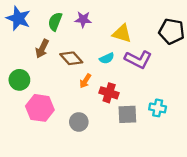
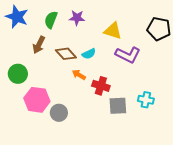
cyan semicircle: (107, 58) -> (89, 54), moved
orange arrow: (85, 81) -> (79, 75), turned 88
gray circle: (79, 122) -> (59, 113), moved

